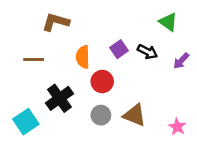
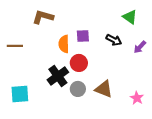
purple square: (119, 49) -> (83, 36), moved, turned 32
brown line: (34, 60) -> (15, 46), moved
black cross: (60, 98) -> (58, 76), moved
cyan square: (26, 122) -> (20, 94), turned 30

